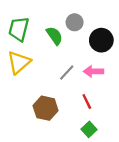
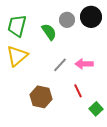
black circle: (101, 40) -> (91, 17), moved
green square: (89, 129) -> (96, 109), moved

